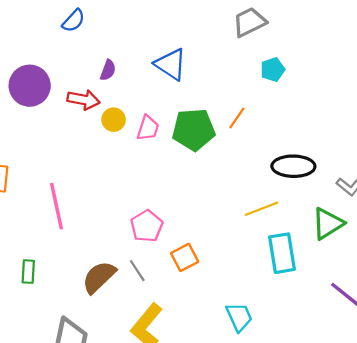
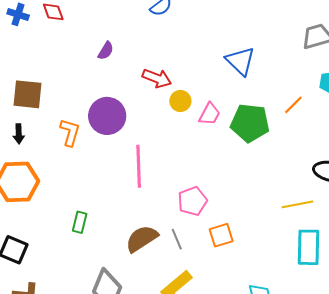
purple semicircle: (108, 70) -> (106, 51), moved
purple circle: (30, 86) -> (107, 116), moved
orange line: (237, 118) -> (293, 105), moved
pink line: (57, 206) -> (139, 166), moved

